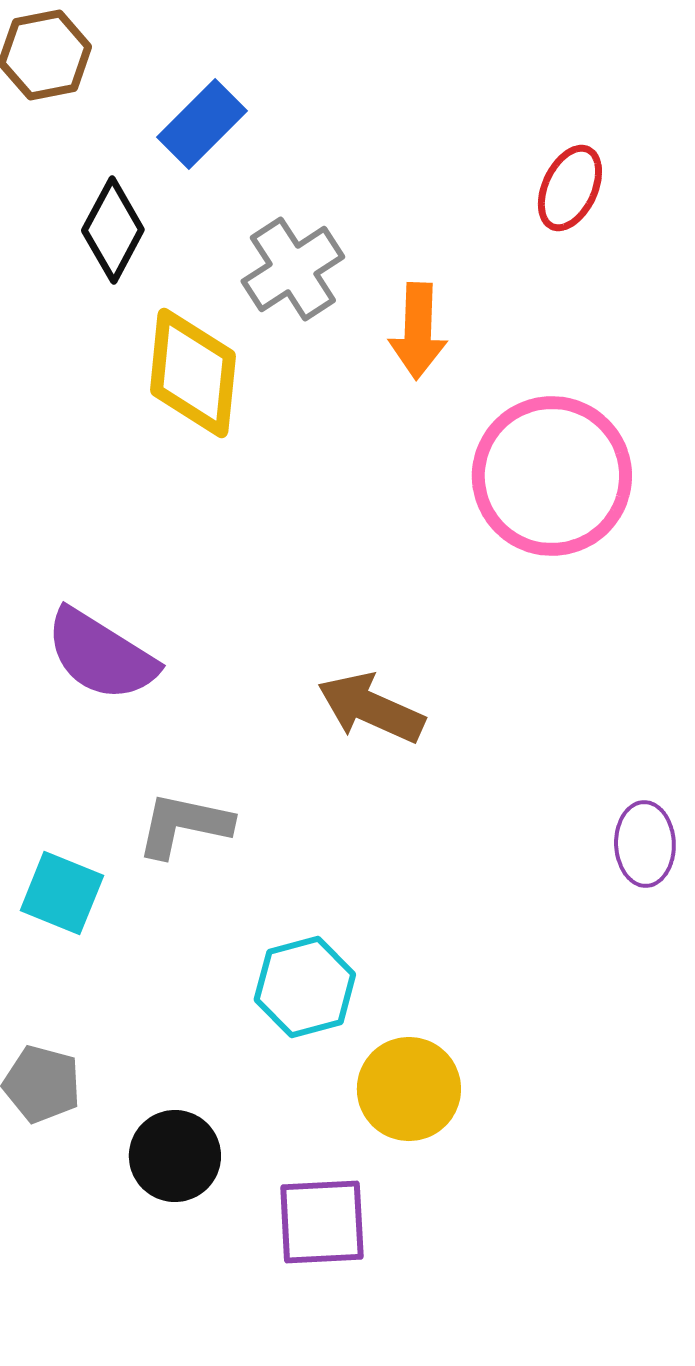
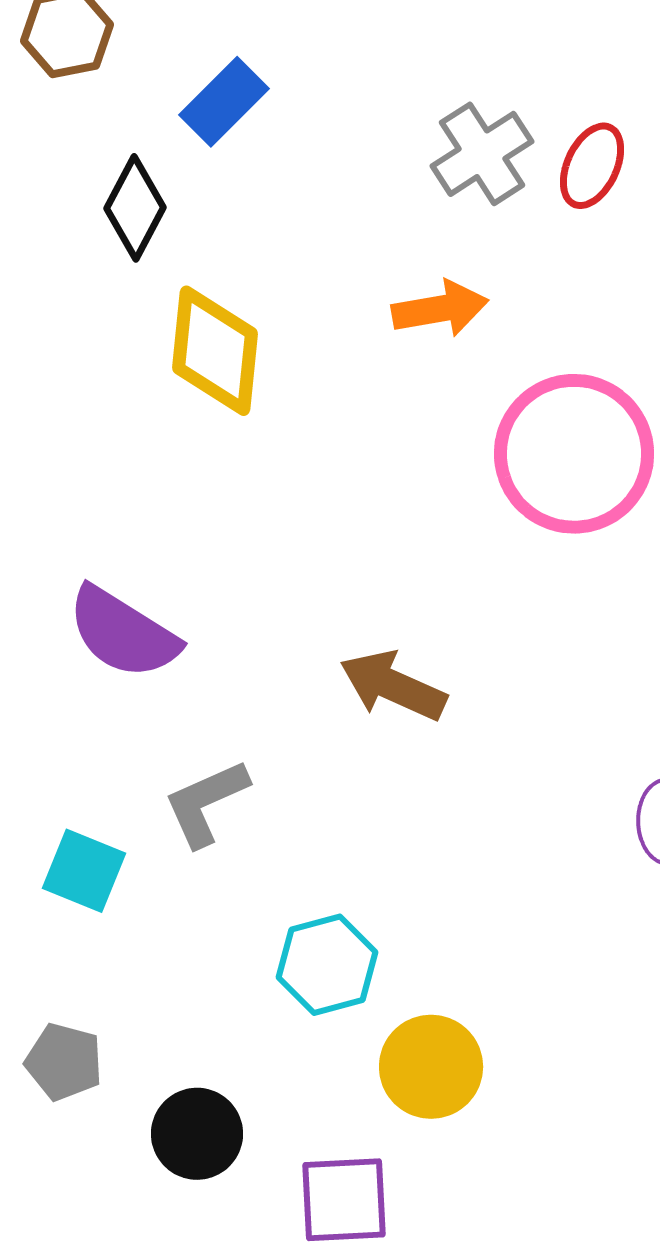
gray cross: (293, 269) -> (482, 154), moved
orange arrow: (418, 331) -> (440, 309), turned -102
gray L-shape: (184, 825) -> (206, 803), turned -36

